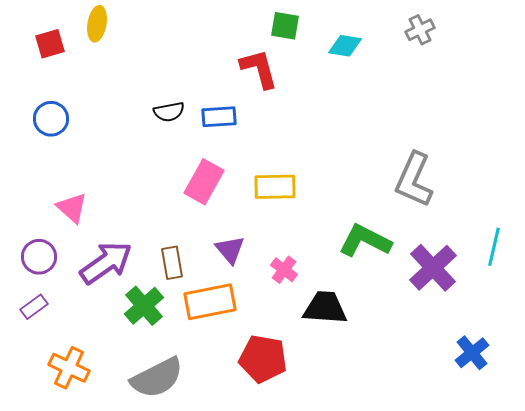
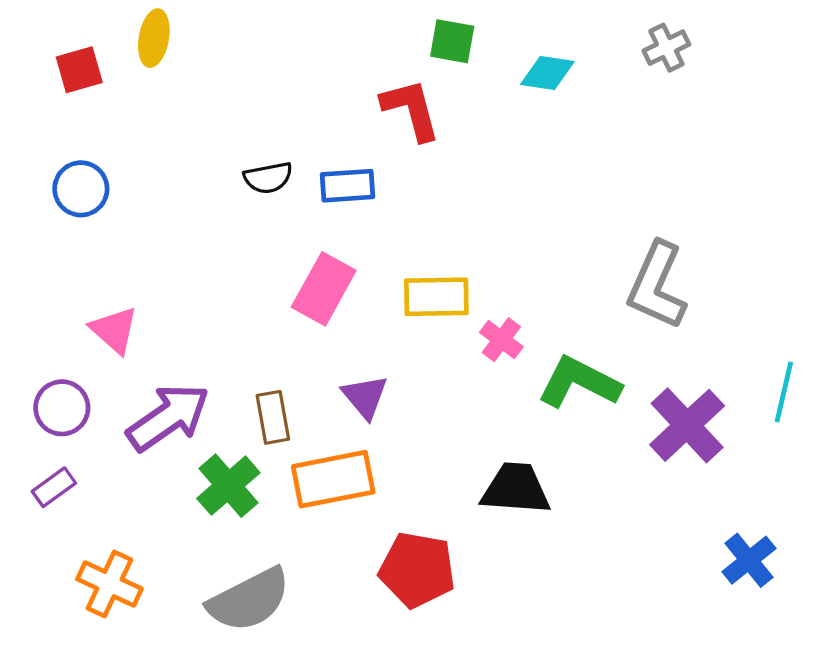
pink cross: (284, 270) -> (501, 340), moved

